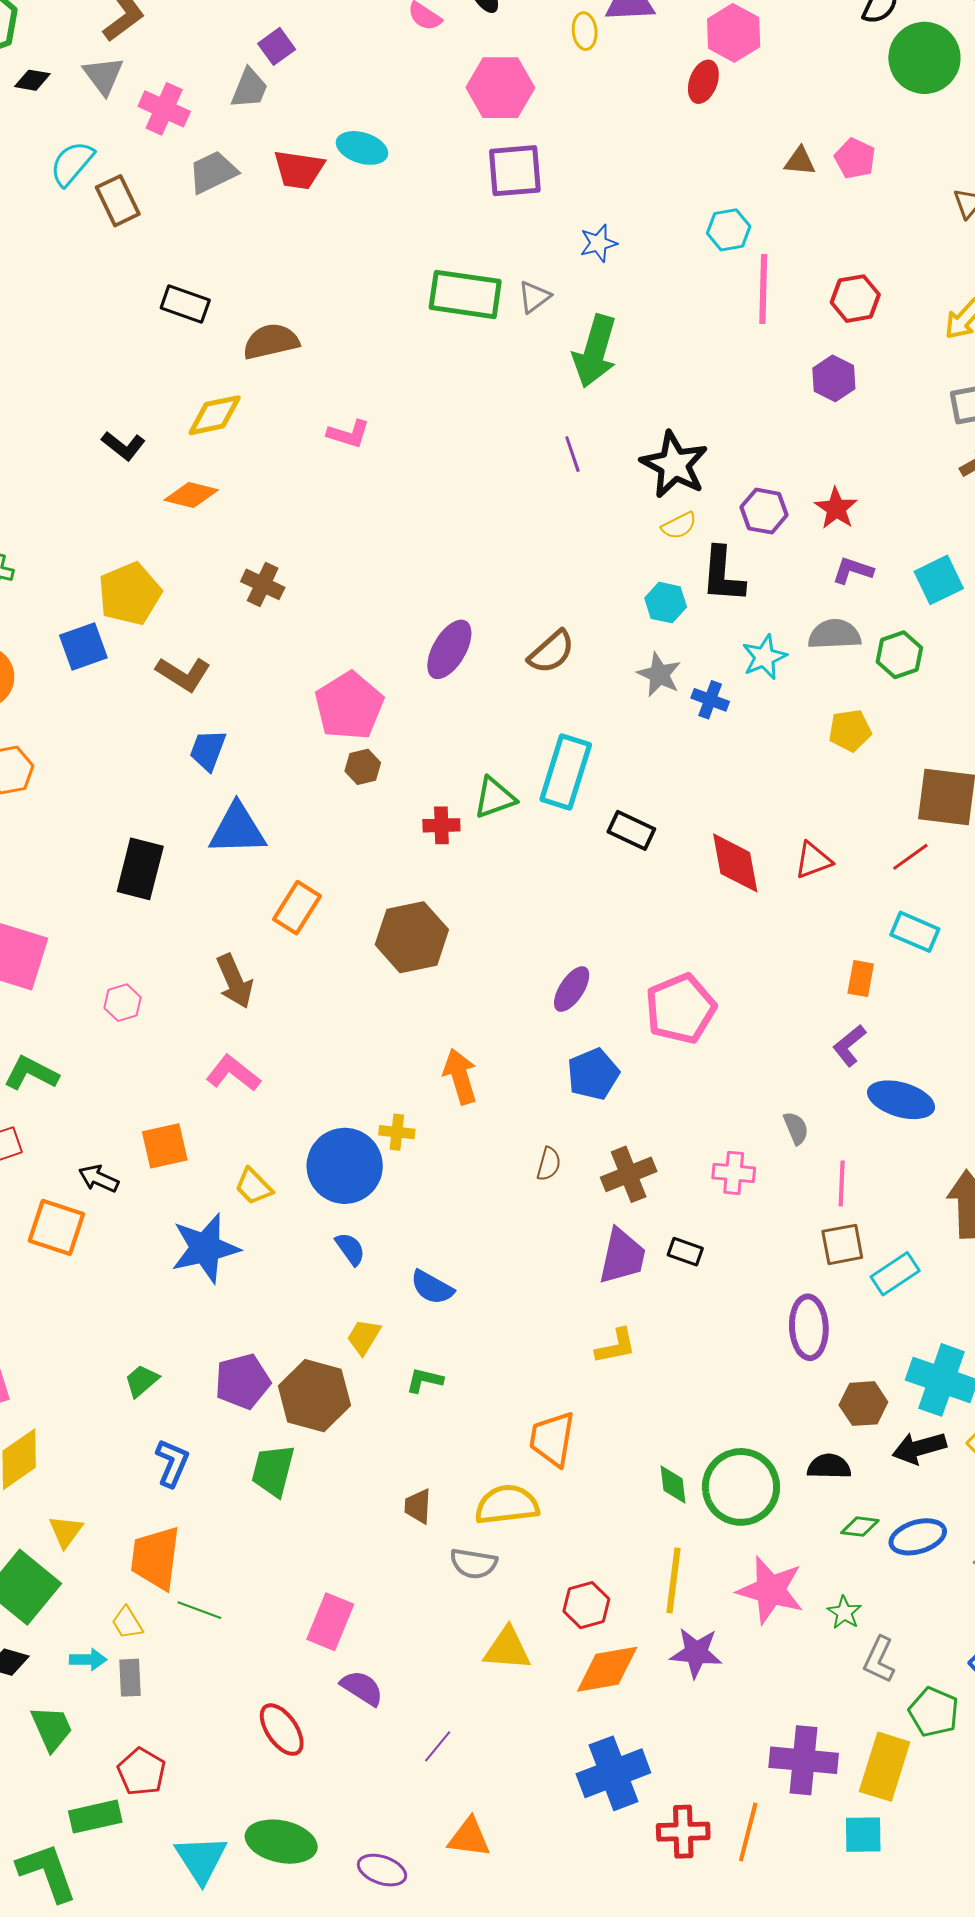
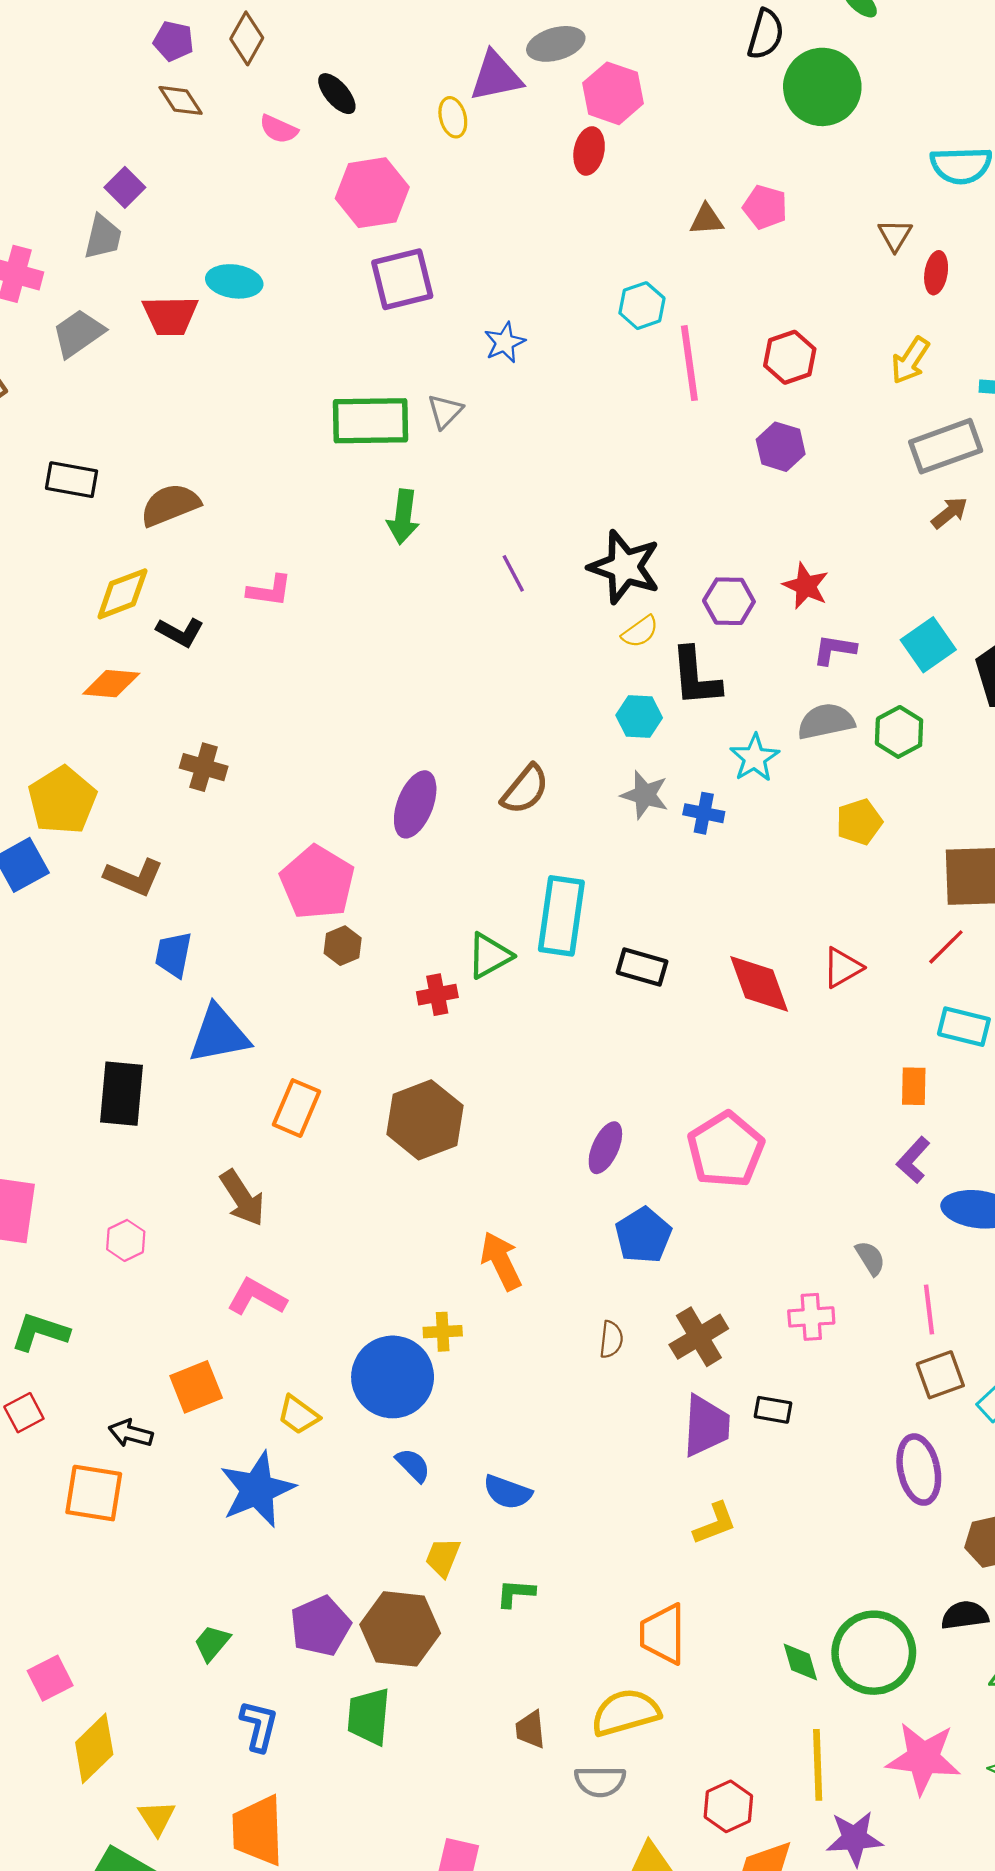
green arrow: (595, 351) -> (403, 517), moved, size x0.7
black L-shape: (123, 446) -> (180, 632), moved

